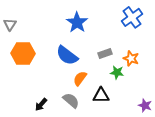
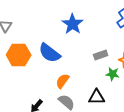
blue semicircle: (67, 55) -> (50, 53), moved
orange semicircle: (80, 78) -> (63, 81), moved

